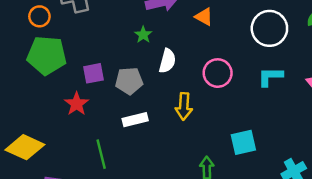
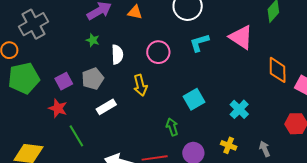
green line: (101, 154) -> (76, 136), moved

